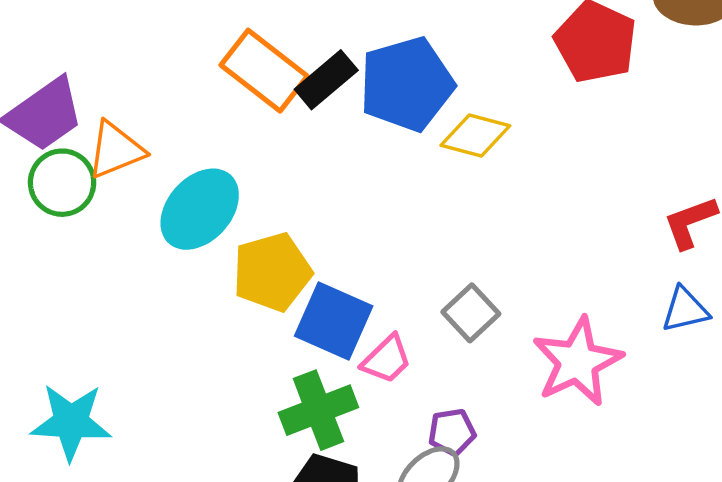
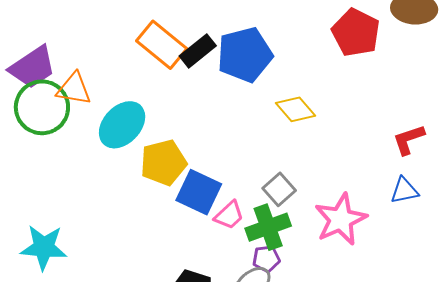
yellow diamond: (475, 136) -> (296, 109), moved, turned 33
orange triangle: (116, 150) -> (74, 89), turned 30
green circle: (62, 183) -> (42, 107), size x1.4
green cross: (318, 410) -> (268, 227), moved

